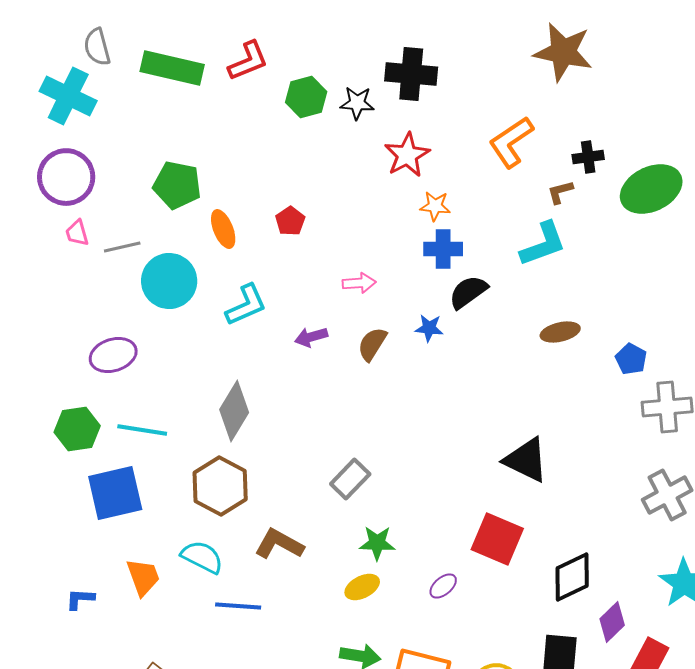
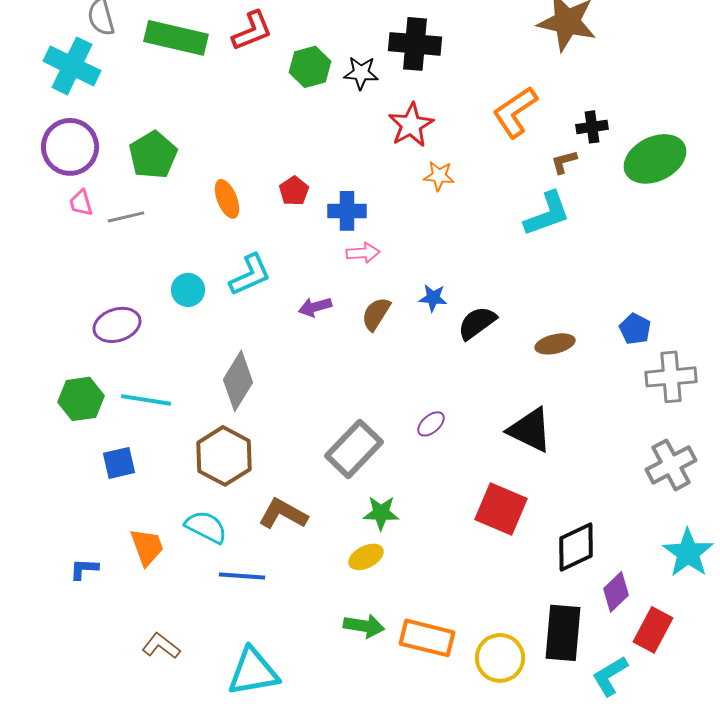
green pentagon: (177, 185) -> (153, 155), moved, turned 30
blue cross: (443, 249) -> (347, 211), moved
cyan circle: (169, 281) -> (188, 290), moved, size x0.6
black semicircle: (468, 292) -> (477, 323), moved
brown ellipse: (560, 332) -> (555, 344), moved
gray rectangle: (350, 479) -> (354, 449), size x1.4
blue square: (115, 493) -> (119, 463), size x0.6
purple ellipse: (443, 586) -> (431, 424), moved

